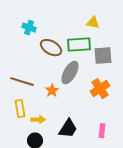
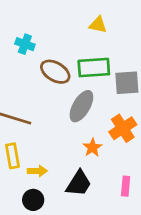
yellow triangle: (93, 23) -> (98, 25), moved
orange star: (52, 91) -> (92, 148), moved

